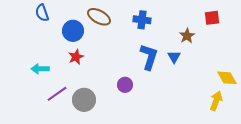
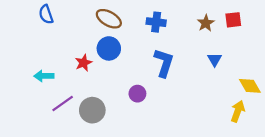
blue circle: (73, 31) -> (109, 48), moved
brown star: (187, 36) -> (206, 23), moved
blue triangle: (174, 57) -> (215, 59), moved

